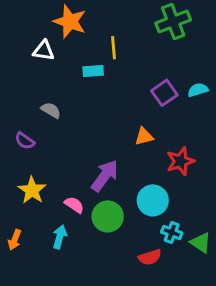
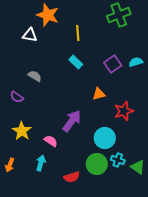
cyan rectangle: (93, 71) -> (76, 62), moved, turned 48
green circle: (108, 216) -> (97, 164), moved
red semicircle: (150, 257) -> (72, 177), moved

